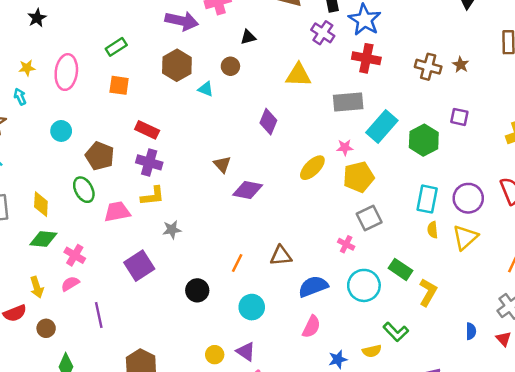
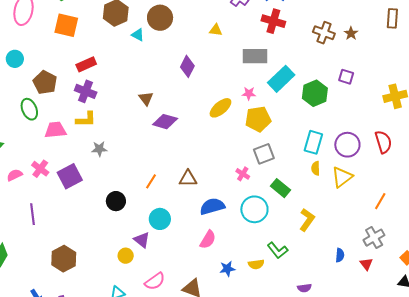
brown circle: (230, 66) -> (160, 18), size x1.6
yellow triangle: (298, 75) -> (216, 30), size x0.6
orange square: (119, 85) -> (66, 25), size x1.4
red rectangle: (147, 130) -> (86, 64), turned -54
pink cross: (75, 255) -> (40, 169), moved
green rectangle: (401, 269) -> (280, 188), moved
pink semicircle: (70, 284) -> (15, 175), moved
purple triangle: (246, 352) -> (142, 240), moved

